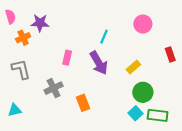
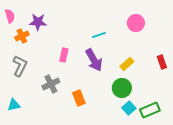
cyan line: (104, 37) -> (99, 35), turned 48
red rectangle: (170, 54) -> (162, 62), moved
gray L-shape: (21, 69) -> (20, 66), turned 40
green circle: (143, 92) -> (122, 88), moved
green rectangle: (158, 115) -> (150, 110), turned -30

